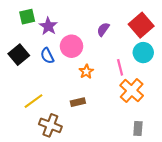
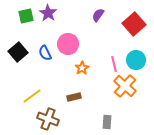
purple star: (48, 26) -> (48, 13), moved
purple semicircle: (103, 29) -> (98, 15), moved
cyan circle: (143, 53) -> (136, 60), moved
gray rectangle: (138, 129) -> (107, 122), moved

